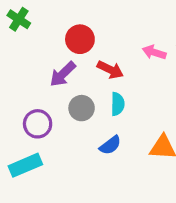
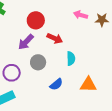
pink arrow: (154, 52) -> (81, 15), moved
cyan semicircle: (118, 104) -> (71, 59), moved

